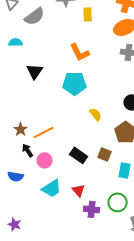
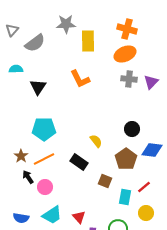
yellow rectangle: (88, 14) -> (88, 41), size x1.5
black triangle: (35, 71) -> (38, 87), moved
cyan pentagon: (75, 83) -> (44, 129), moved
black rectangle: (79, 155) -> (79, 162), moved
blue semicircle: (16, 176) -> (21, 218), moved

